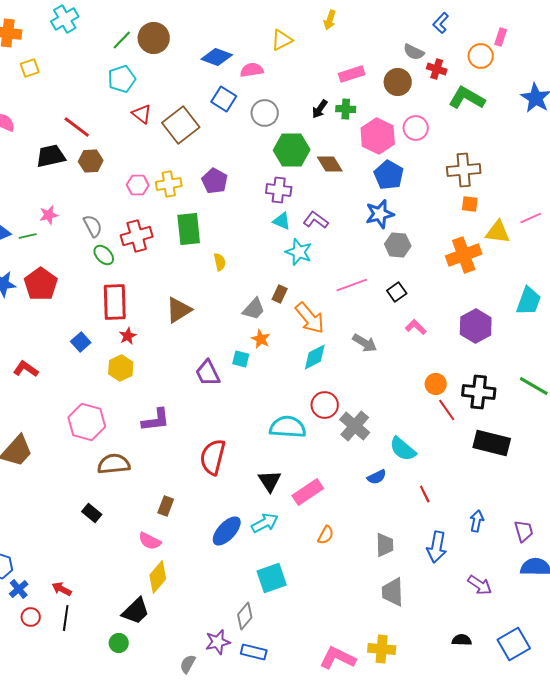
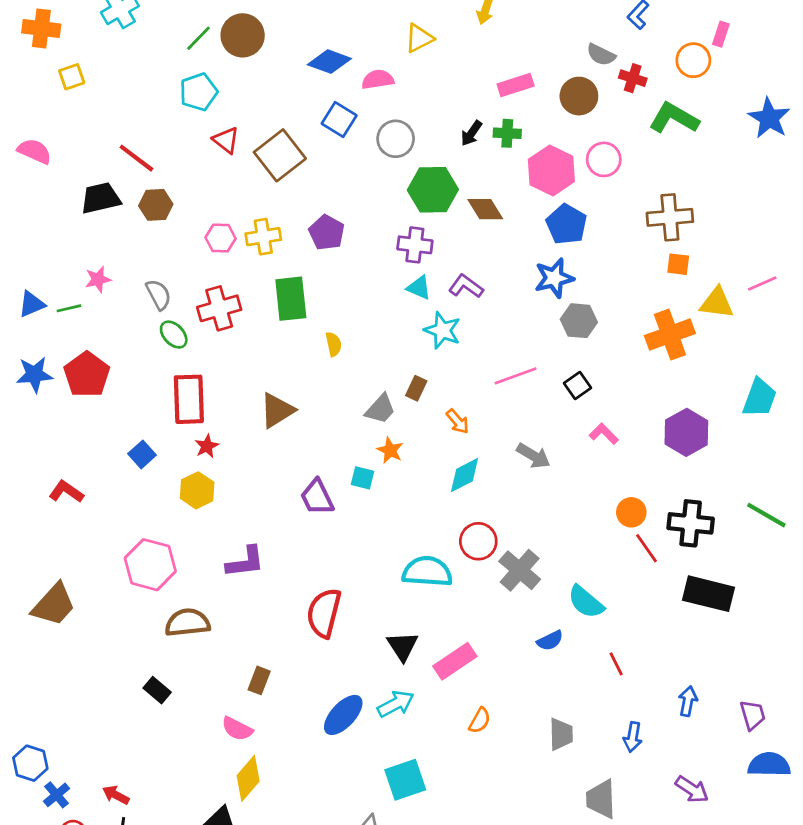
orange arrow: (310, 318) -> (458, 421), size x0.6
blue arrow: (437, 547) -> (633, 737), size x0.7
gray trapezoid: (393, 592) -> (601, 799), moved

